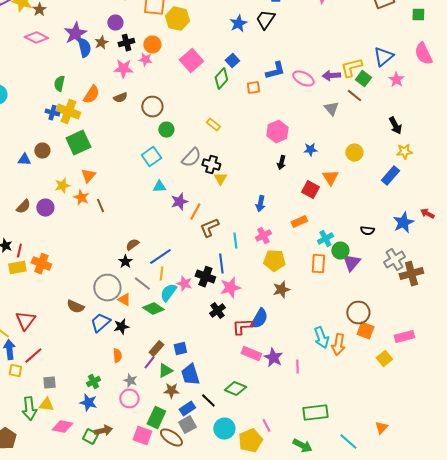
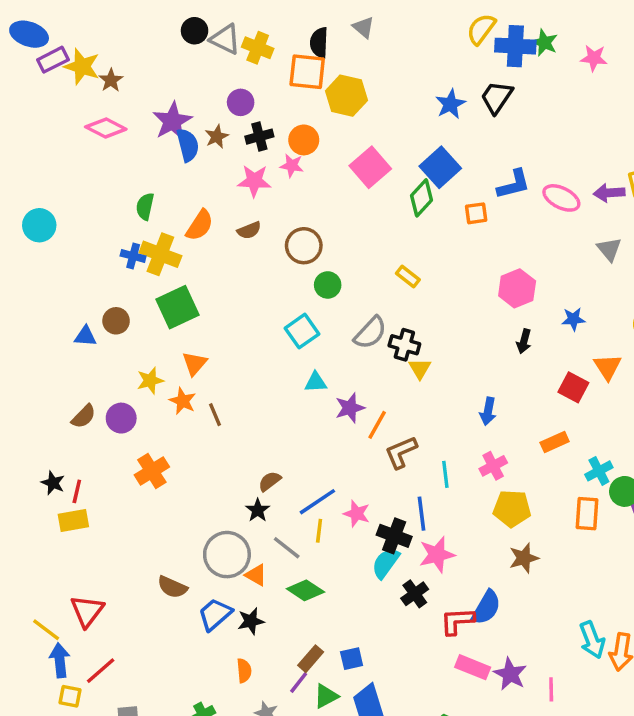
blue square: (232, 61) -> (440, 167), size x1.6
orange cross: (41, 264) -> (152, 471), moved, turned 36
pink star: (184, 284) -> (357, 514), moved
cyan semicircle: (168, 293) -> (386, 563), moved

